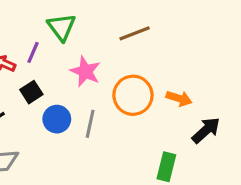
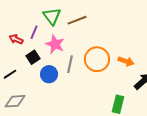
brown line: (135, 33) -> (77, 20), moved
pink star: (85, 71) -> (55, 44), moved
gray line: (90, 124) -> (70, 64), moved

